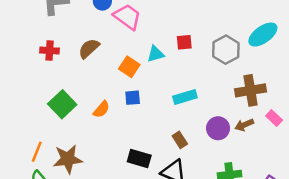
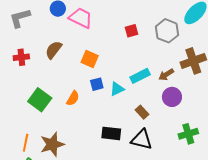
cyan triangle: (156, 54) -> (117, 89), moved
brown arrow: (244, 125) -> (166, 75), moved

